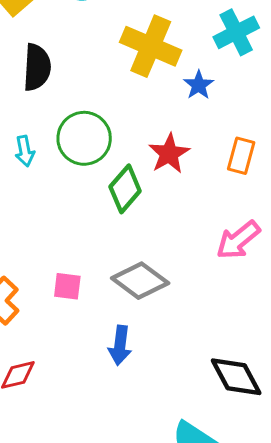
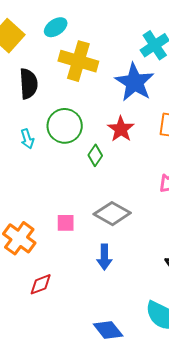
yellow cross: (151, 46) -> (78, 61), moved
blue star: (199, 85) -> (135, 82), size x2.0
green diamond: (125, 189) -> (95, 155), size x0.7

